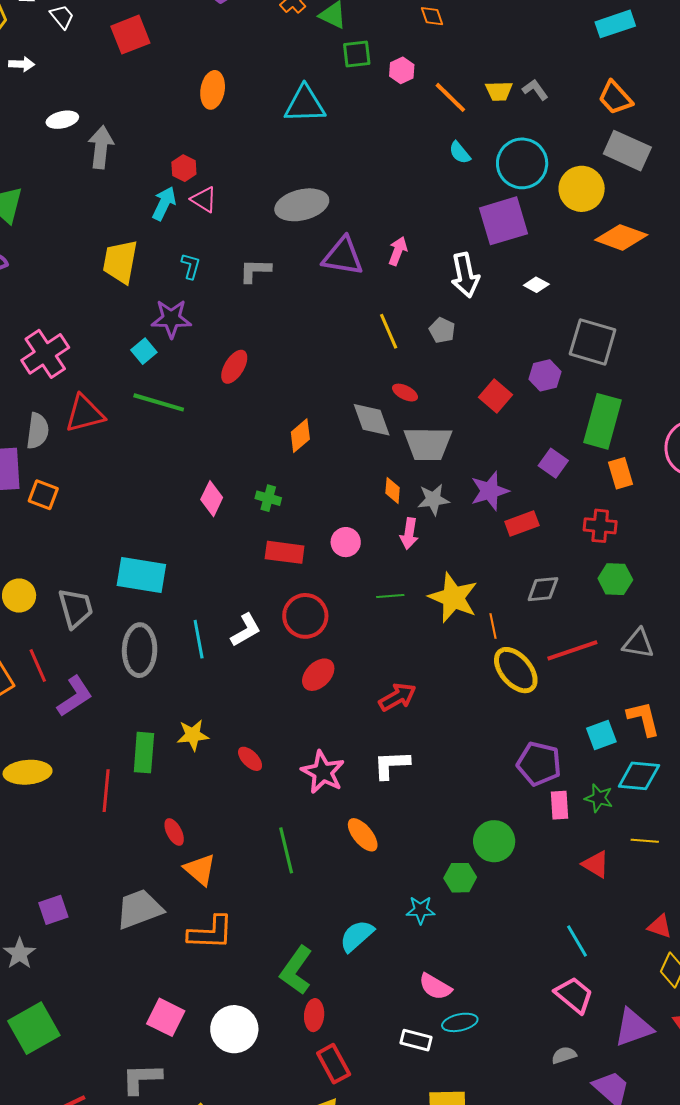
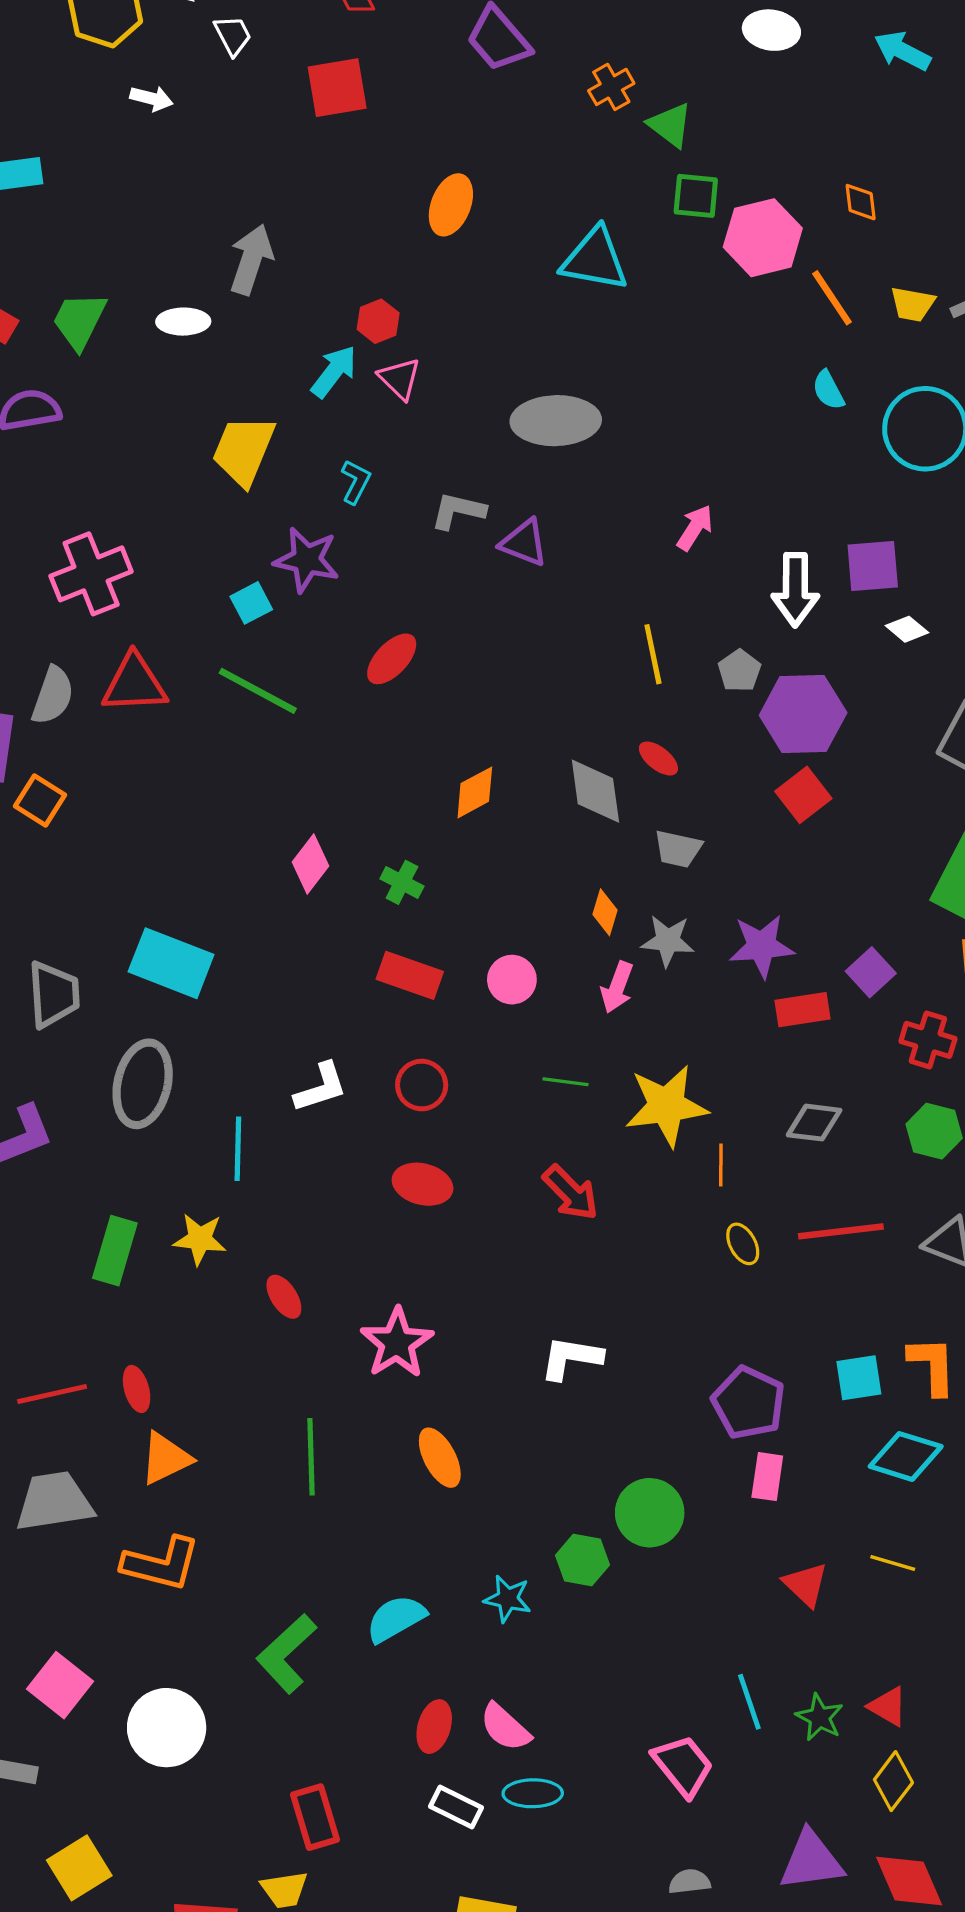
orange diamond: (432, 16) -> (861, 202), moved
pink hexagon: (402, 70) -> (763, 238), size x1.8
white ellipse: (62, 120) -> (183, 322), moved
purple square: (503, 221) -> (873, 566), moved, size x0.7
purple triangle: (343, 256) -> (524, 543), moved, size x0.7
purple hexagon: (545, 375) -> (803, 714), moved, size x1.6
gray trapezoid: (428, 444) -> (678, 849), size x0.6
purple square: (553, 463) -> (871, 972), moved
yellow star: (453, 598) -> (666, 1106), turned 30
red circle: (305, 616) -> (422, 1085), size x0.7
cyan line: (199, 639) -> (238, 1149), moved
yellow ellipse: (516, 670) -> (743, 1244), size x0.5
red ellipse: (318, 675) -> (423, 1184), turned 48
red arrow: (397, 697) -> (571, 1193), moved, turned 63
white L-shape: (392, 765) -> (571, 1358), moved
red line: (106, 791) -> (52, 1394), moved, turned 60
green star: (599, 798) -> (819, 1717), moved
orange triangle: (200, 870) -> (166, 1458), turned 42
pink trapezoid: (574, 995) -> (683, 1766), moved
red ellipse: (314, 1015) -> (434, 1727), moved

